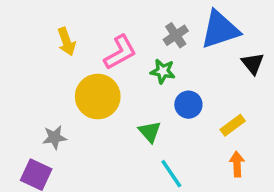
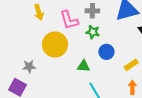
gray cross: (176, 35) -> (92, 11), moved, turned 32
pink L-shape: (120, 52) -> (69, 20), turned 100
green triangle: (150, 132) -> (84, 66), turned -48

